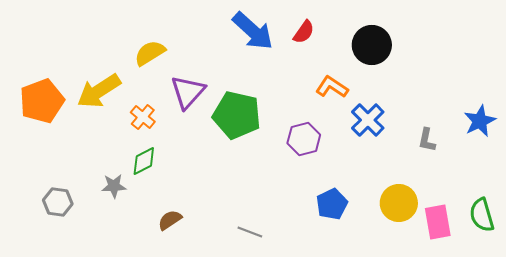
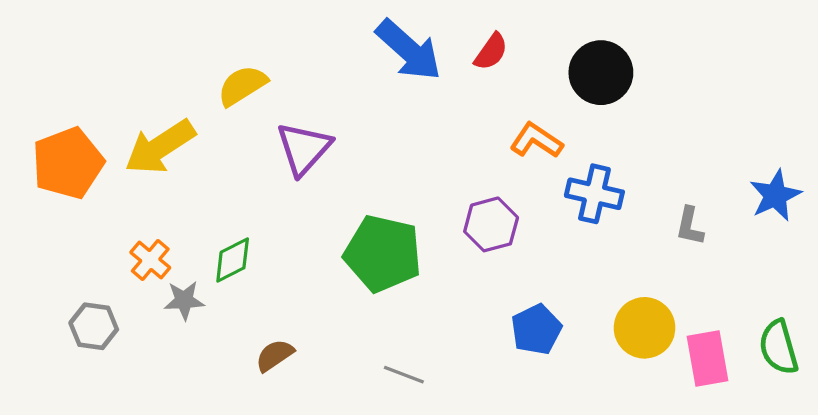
green pentagon: (237, 115) -> (383, 254), moved
orange cross: (143, 117) -> (150, 260), moved
blue cross: (368, 120) -> (594, 194), turned -32

